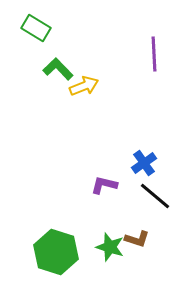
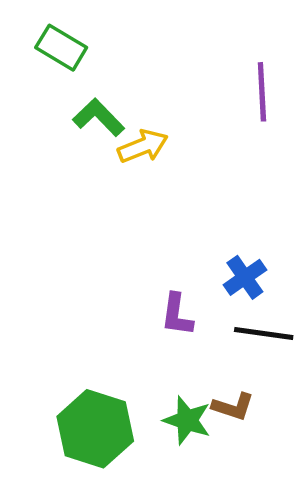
purple L-shape: (104, 185) -> (177, 315), turned -96
black line: (155, 196) -> (264, 333), turned -32

